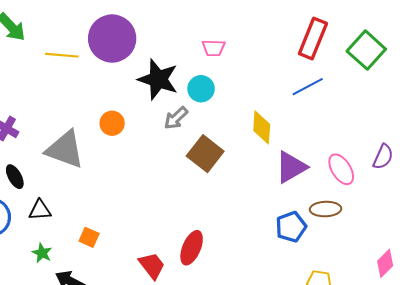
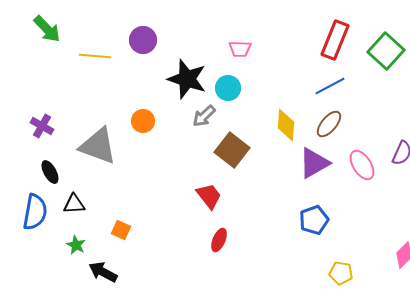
purple circle: (112, 39) -> (143, 40), size x0.6
brown ellipse: (325, 209) -> (329, 124), moved, turned -48
red ellipse: (192, 248) -> (219, 240), size x0.7
red trapezoid: (152, 266) -> (209, 196), moved

